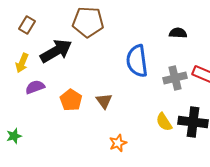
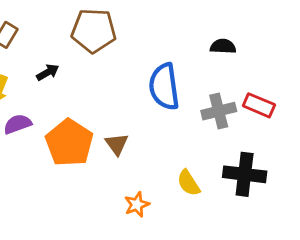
black arrow: (56, 51) -> (48, 72), size x0.5
orange pentagon: (71, 100) -> (69, 143), size x1.5
yellow semicircle: (164, 122) -> (189, 183), moved

